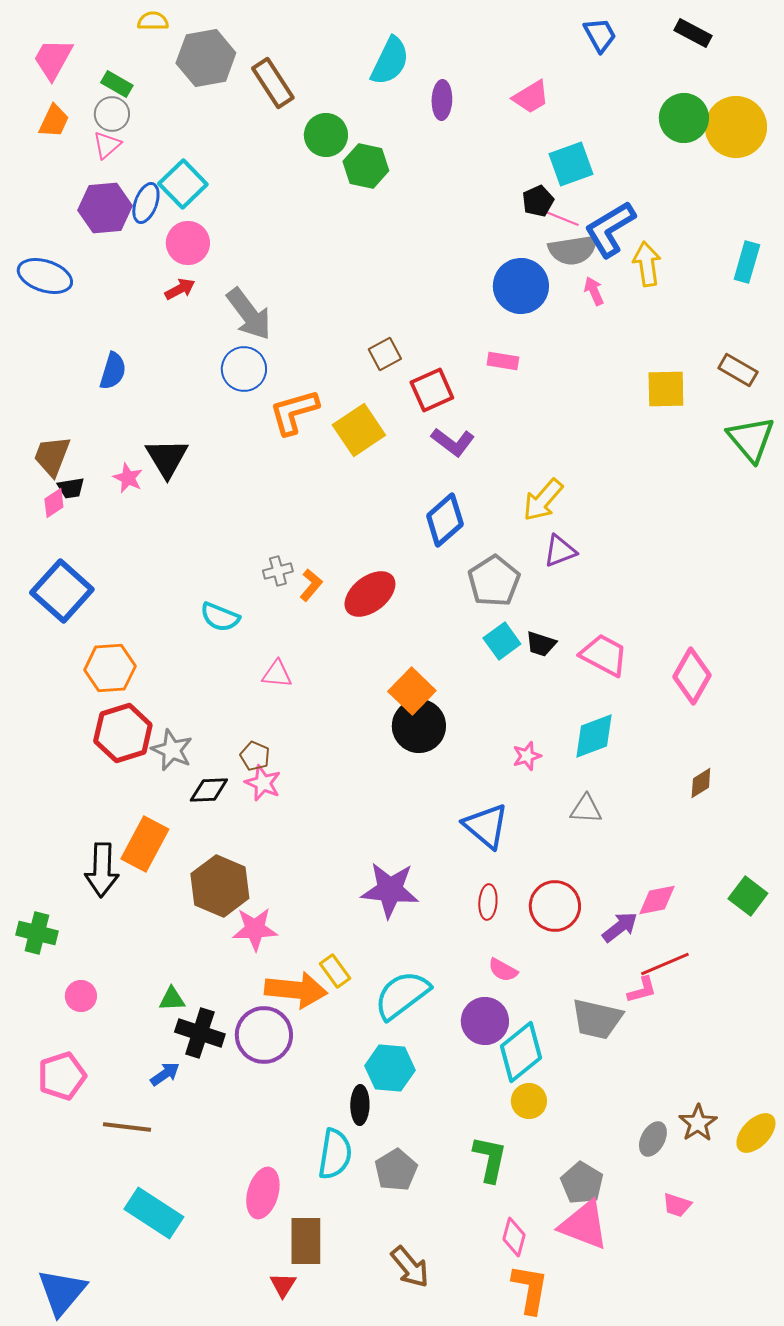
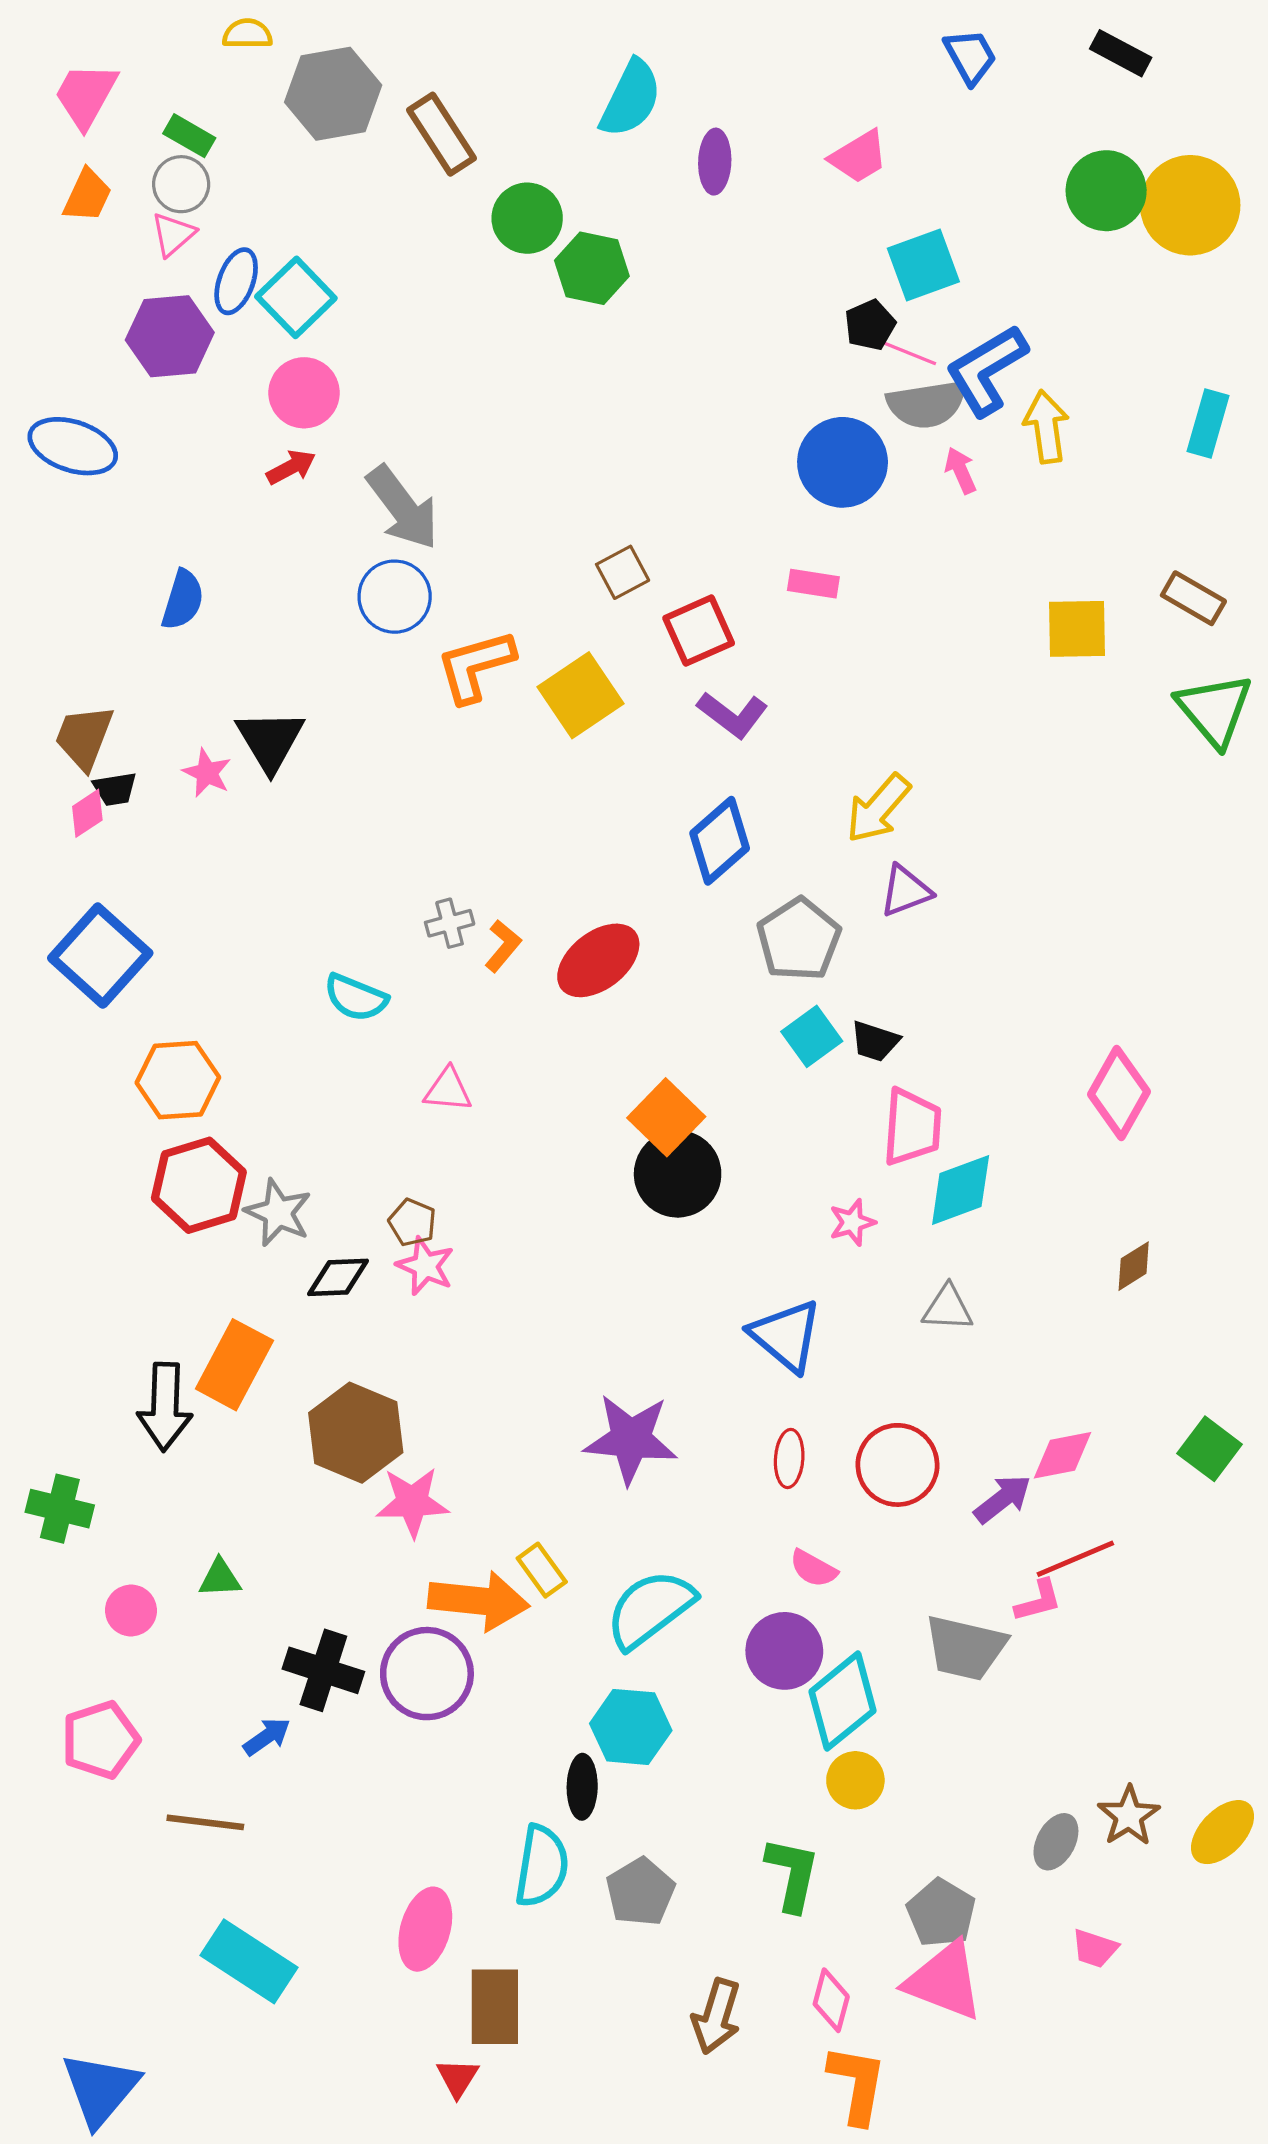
blue ellipse: (146, 203) -> (236, 281), moved
pink trapezoid: (604, 655) -> (912, 1127), moved, turned 66
green triangle: (172, 999) -> (220, 1578), moved
brown arrow: (410, 1267) -> (716, 2016), moved, turned 57

